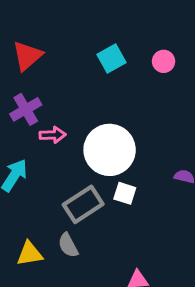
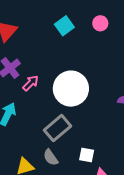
pink arrow: (53, 135) -> (31, 83), turned -36
white square: (125, 193) -> (87, 155), moved

